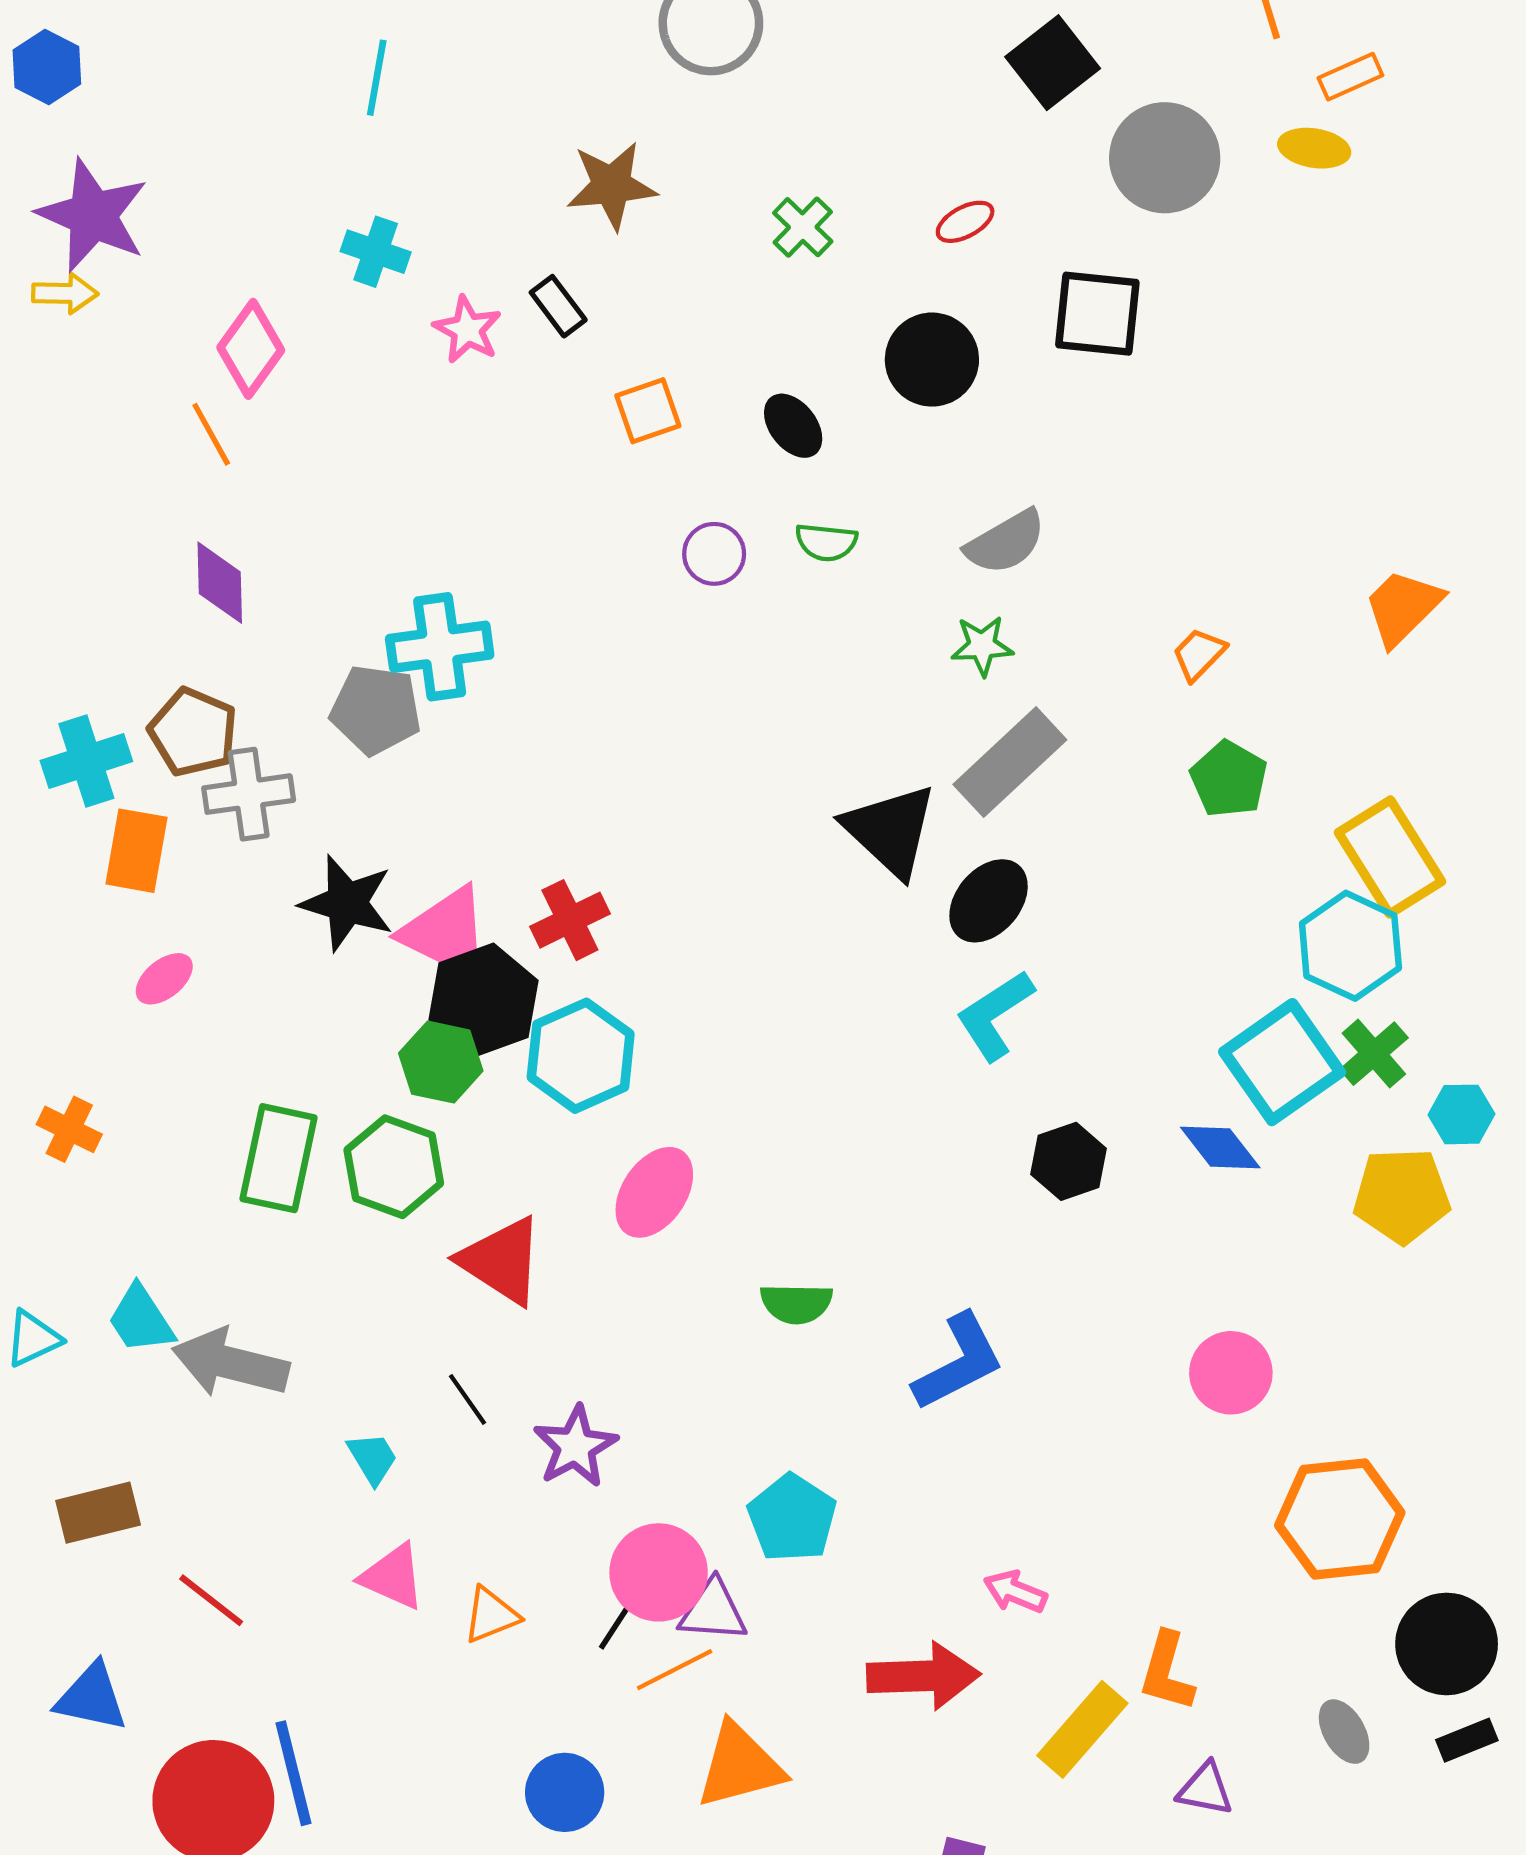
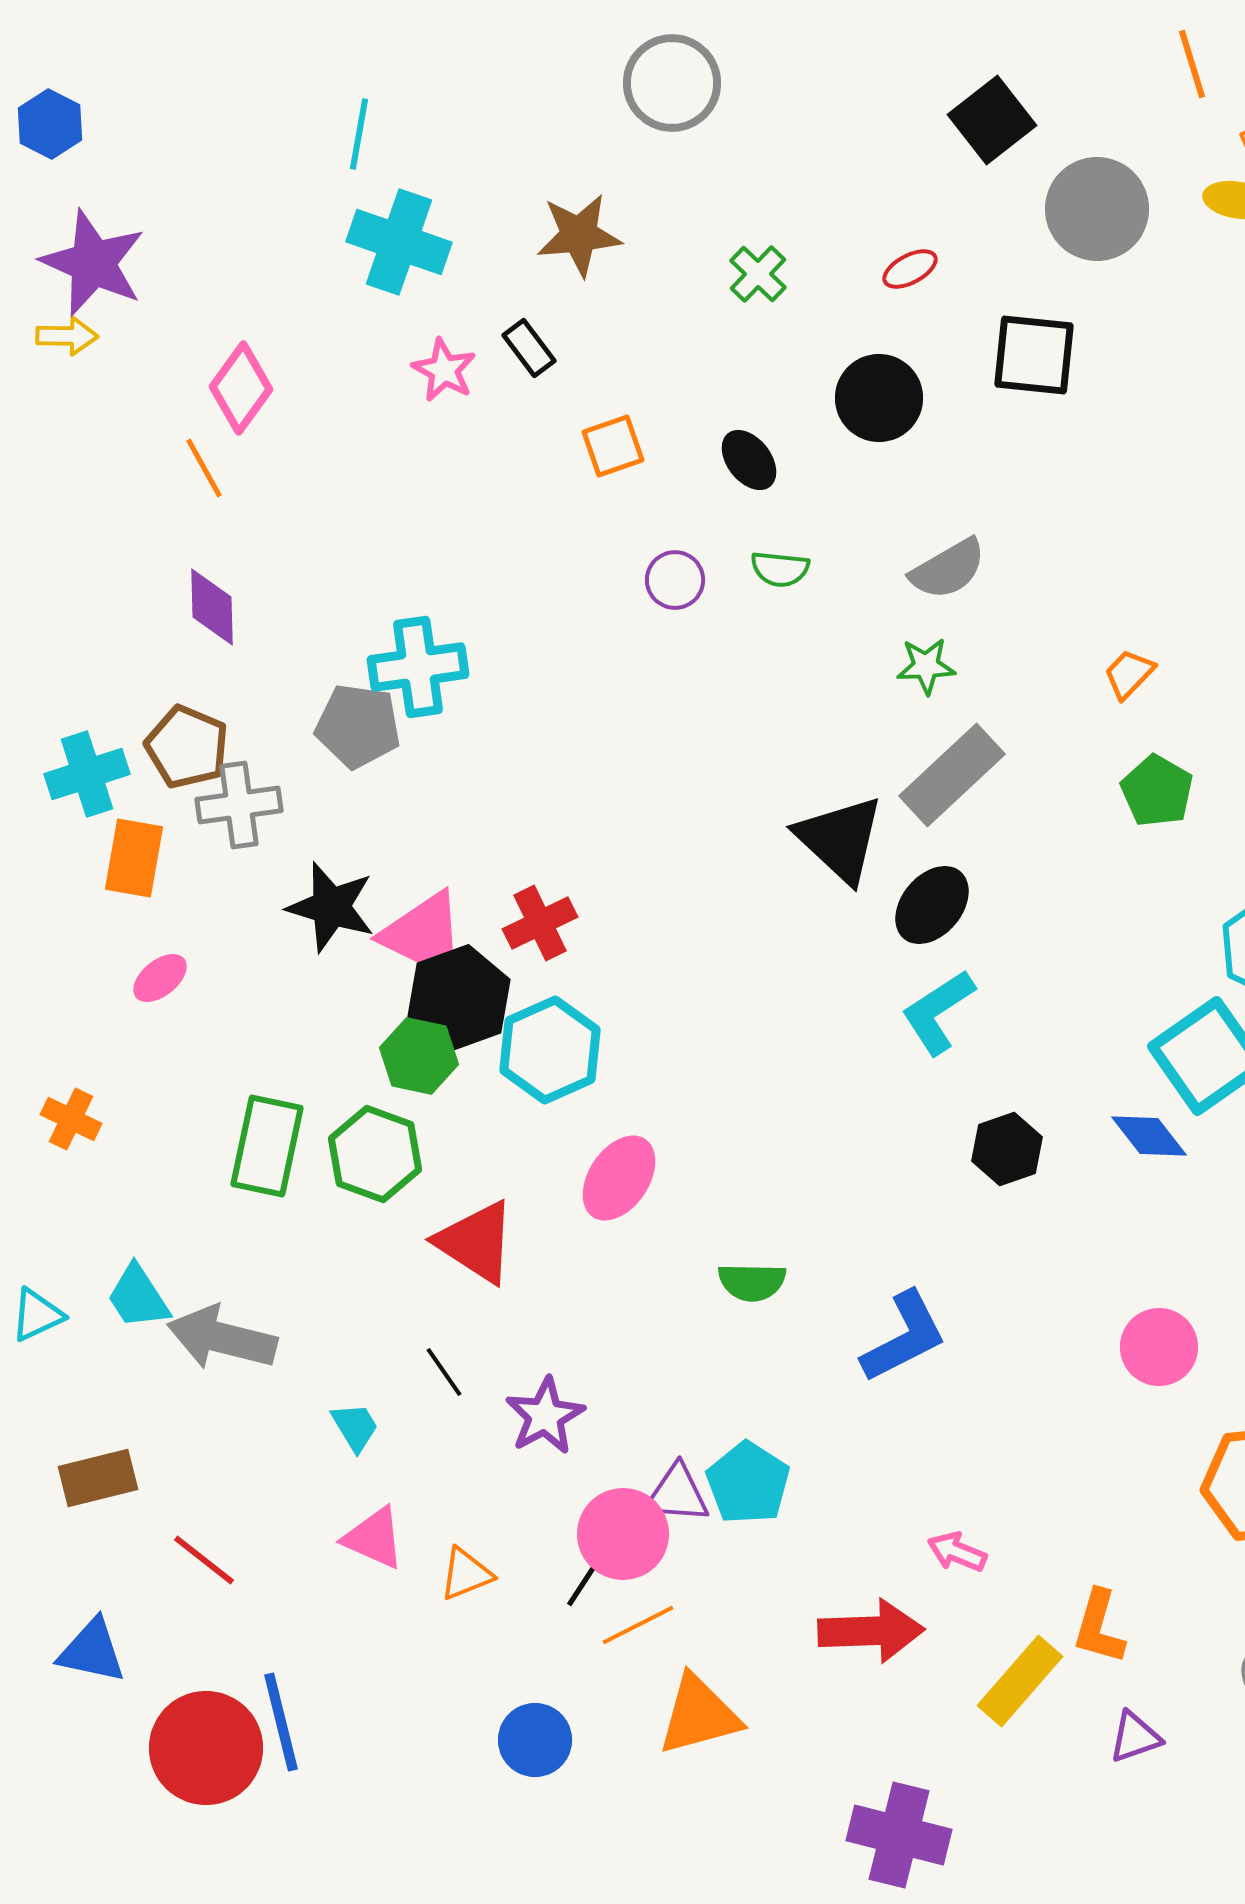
cyan cross: (376, 252) -> (399, 242), moved, size x1.6
purple triangle: (713, 1611) -> (677, 1494), moved
purple triangle: (1205, 1789) -> (1135, 1737), turned -30

